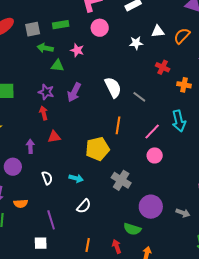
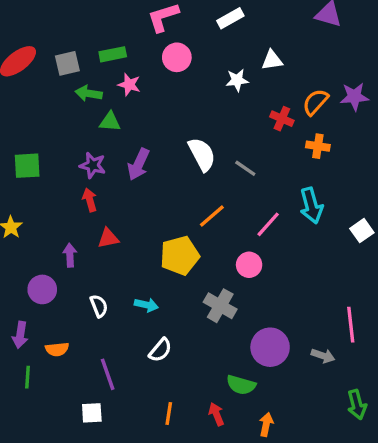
orange semicircle: (182, 36) -> (315, 102), moved
pink star: (77, 50) -> (129, 85), moved
orange line: (118, 125) -> (212, 216), turned 42
pink circle: (155, 155) -> (249, 265), moved

